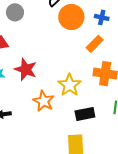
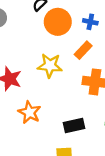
yellow star: (69, 85) -> (50, 66), moved, turned -30

